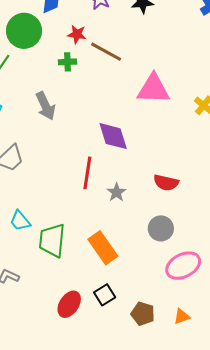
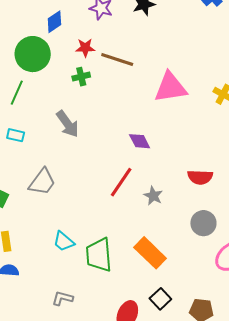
purple diamond: (113, 136) -> (140, 141), size x0.7
red line: (87, 173) -> (121, 182), turned 36

